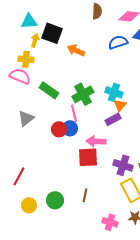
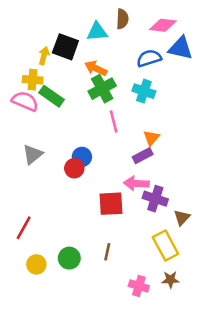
cyan triangle: (29, 21) -> (97, 32), moved
green rectangle: (49, 90) -> (52, 96), moved
cyan cross: (114, 92) -> (144, 91), moved
green cross: (83, 94) -> (102, 89), moved
pink line: (74, 113) -> (114, 121), moved
blue circle: (70, 128) -> (82, 157), moved
pink arrow: (96, 141) -> (136, 183), moved
purple cross: (123, 165) -> (155, 199), moved

